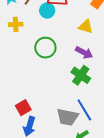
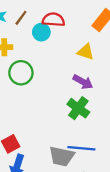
green circle: (45, 48) -> (21, 73), moved
blue line: (84, 110) -> (81, 148), turned -55

